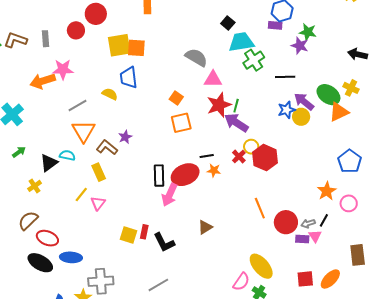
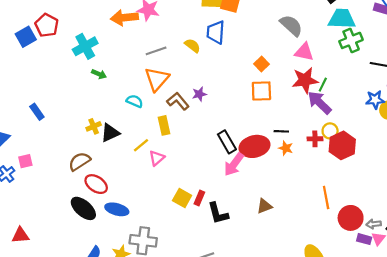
green arrow: (19, 152) -> (99, 74), moved, turned 48
red cross: (239, 157) -> (315, 139), turned 32
black triangle: (49, 163) -> (110, 133), moved
black rectangle: (159, 176) -> (227, 142), turned -40

